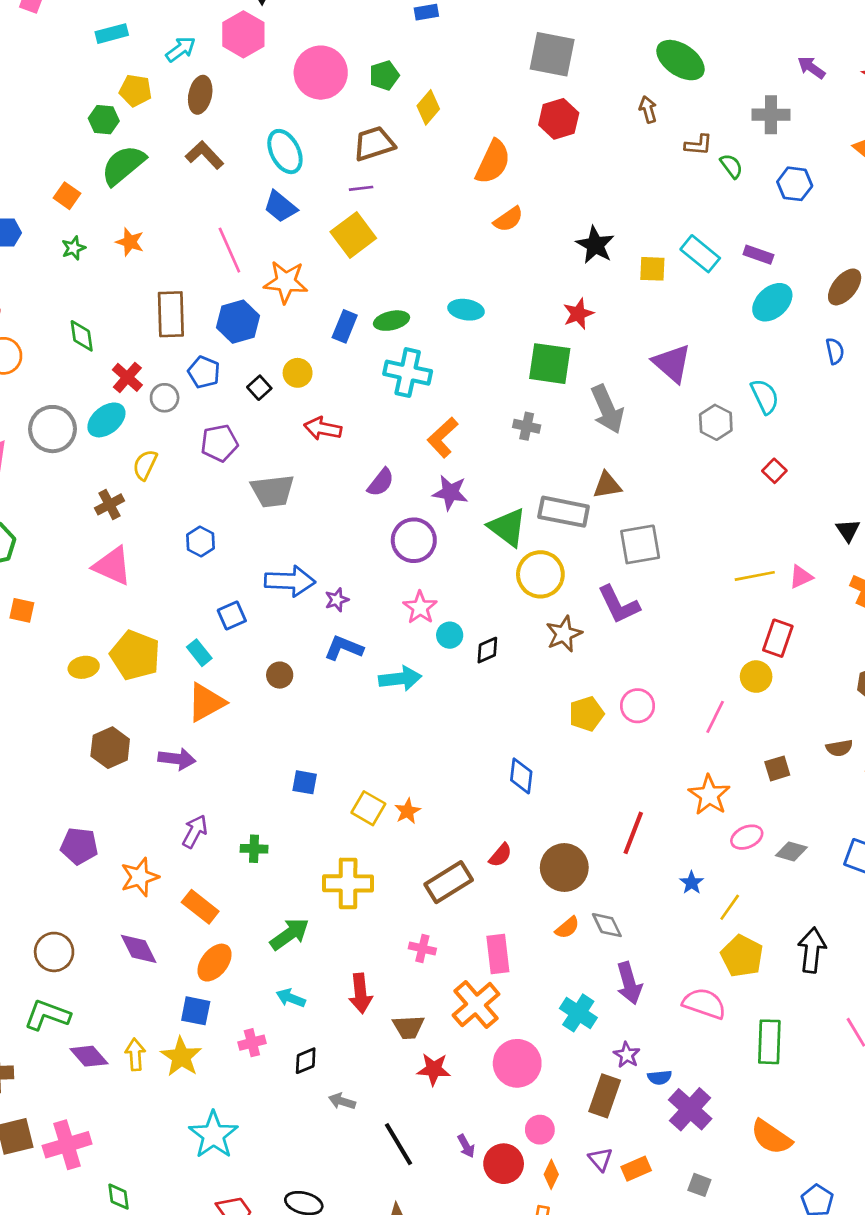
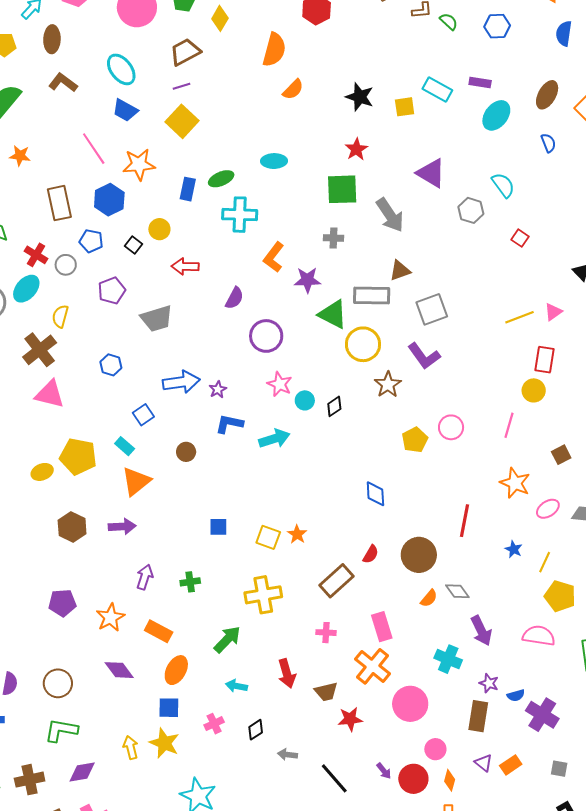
purple star: (450, 493) -> (307, 280), moved
brown cross: (109, 504) -> (40, 350), size x1.6
purple diamond: (89, 1056) -> (82, 772), moved, turned -48

